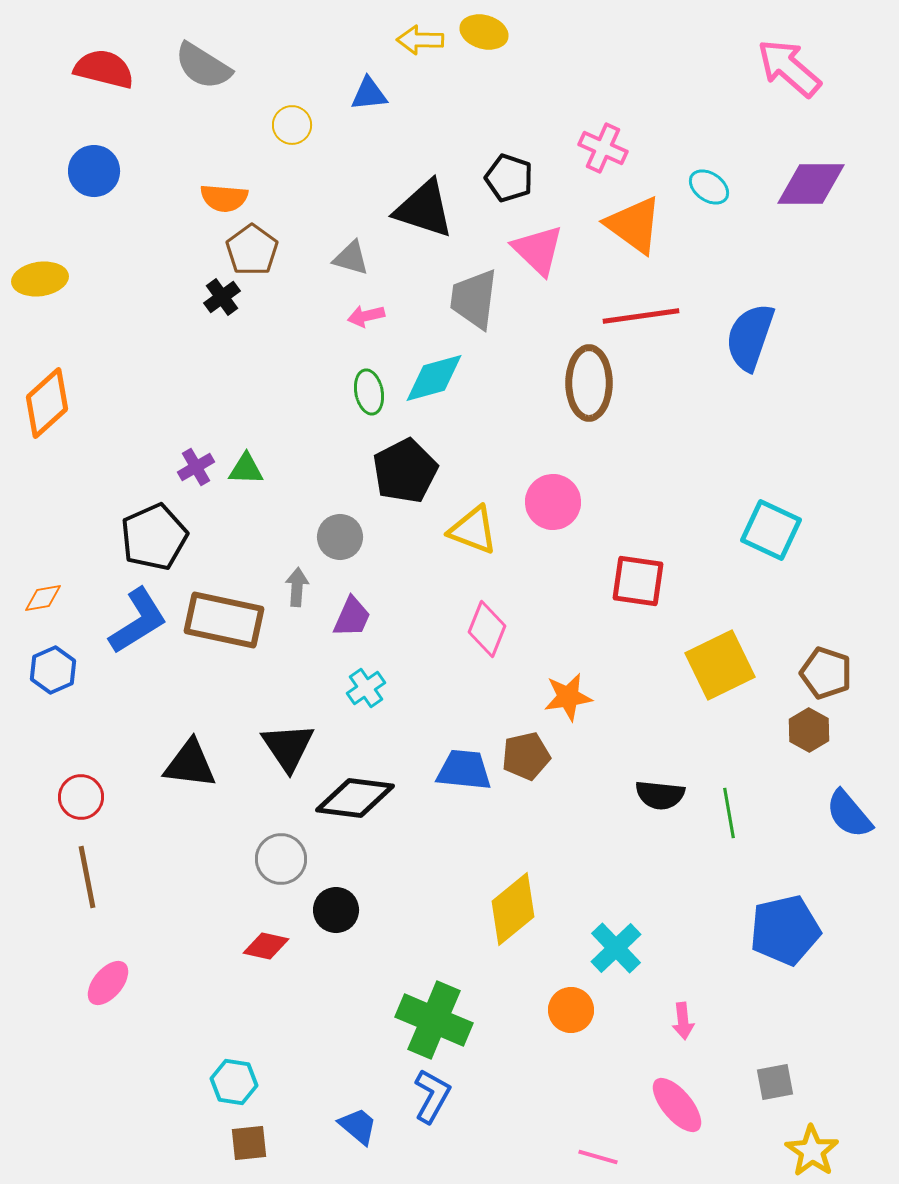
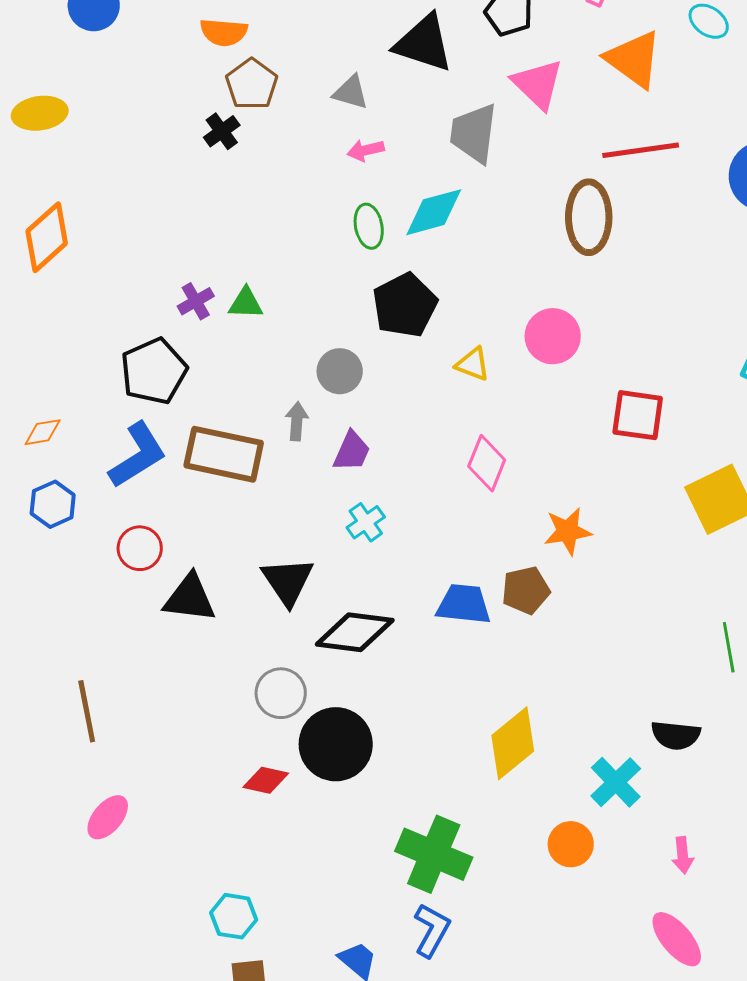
yellow triangle: (473, 530) -> (473, 364), size x0.7
black semicircle: (660, 795) -> (676, 735), moved
red circle: (81, 797) -> (140, 548), moved
black circle: (336, 910) -> (336, 744), size x1.6

